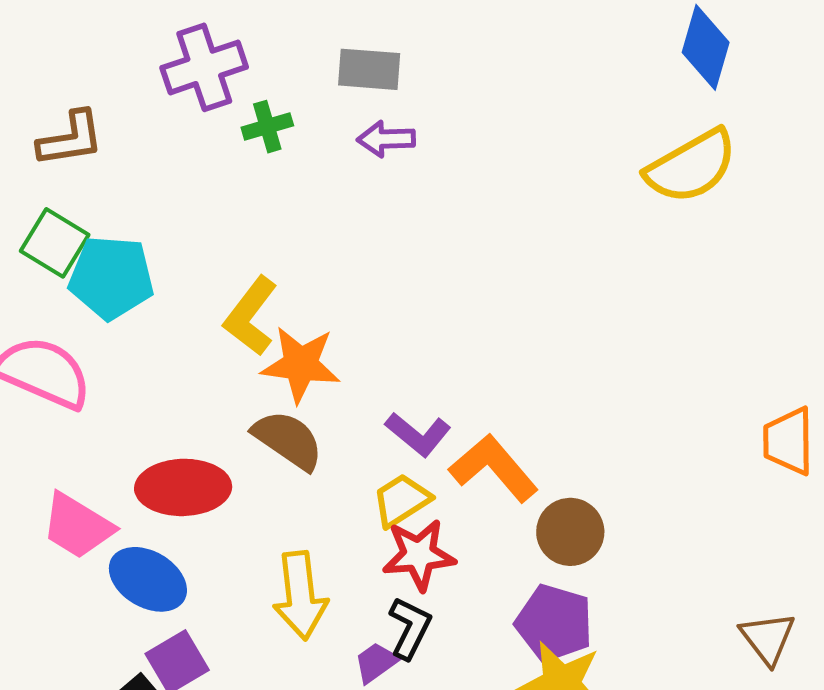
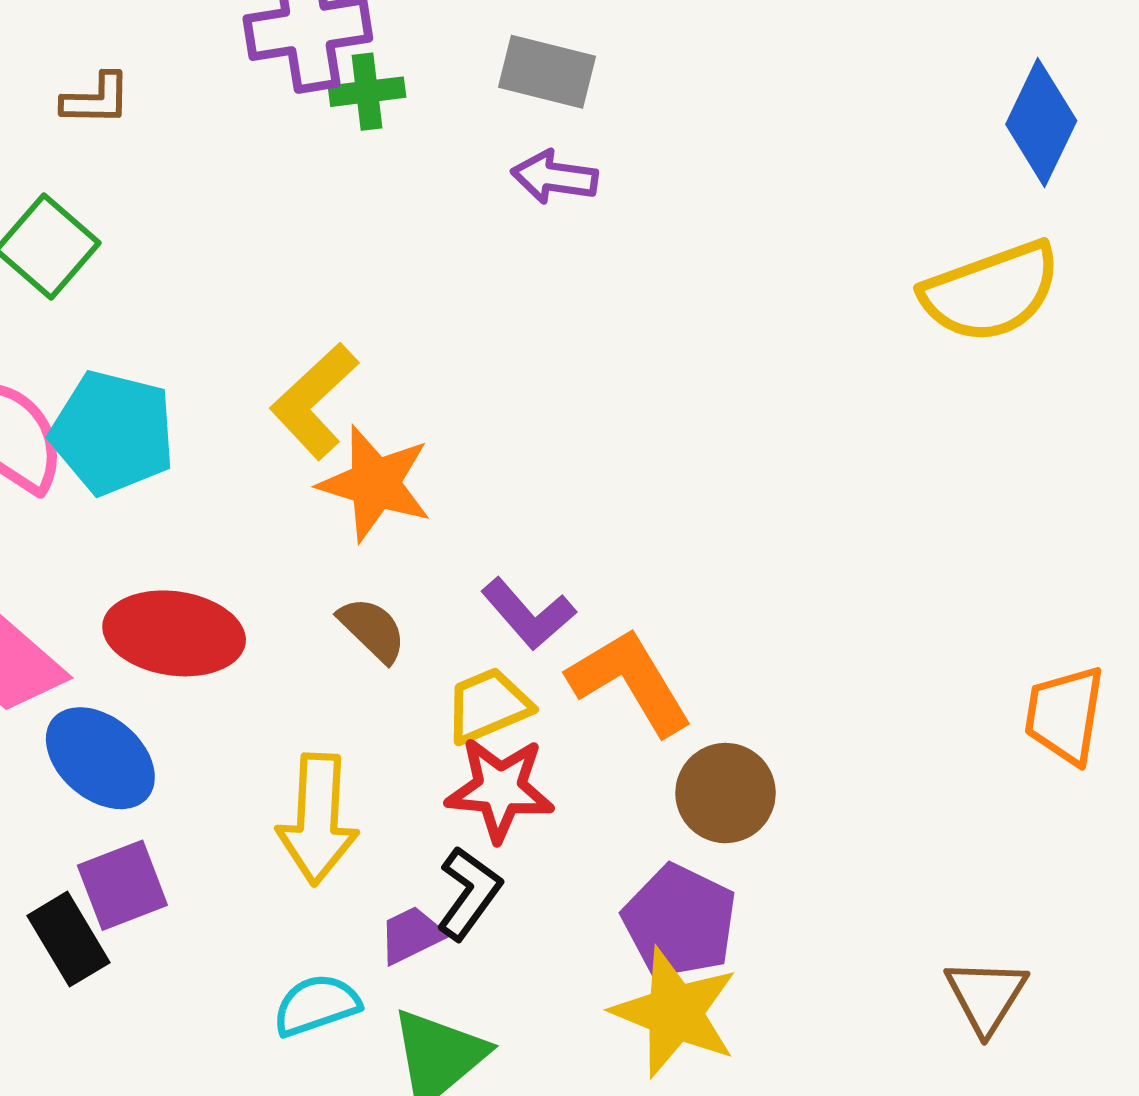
green cross: (267, 127) -> (367, 92), moved
brown L-shape: (71, 139) -> (96, 99), size x0.7
cyan pentagon: (111, 277) -> (113, 433), moved
brown semicircle: (288, 440) -> (372, 630), moved, size x0.7

